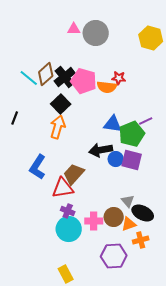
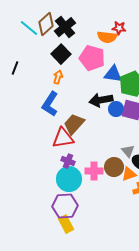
pink pentagon: (84, 81) -> (92, 58), moved
orange arrow: (58, 127) -> (58, 77), size x0.6
blue L-shape: (38, 167) -> (50, 104), moved
purple hexagon: (114, 256) -> (65, 206), moved

